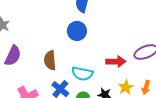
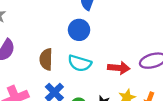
cyan semicircle: (82, 74) -> (80, 63), moved

